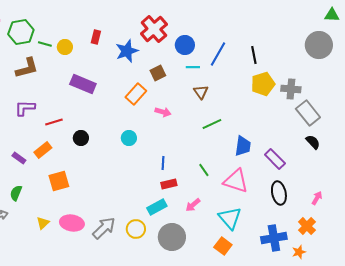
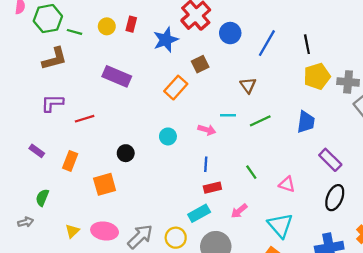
yellow circle: (65, 47) -> (107, 26), moved
cyan line: (193, 67) -> (228, 115), moved
pink arrow: (163, 112) -> (207, 130), moved
black circle: (81, 138) -> (126, 153), moved
blue trapezoid: (243, 146) -> (306, 122), moved
orange rectangle: (43, 150) -> (70, 161), moved, turned -30
purple rectangle: (19, 158) -> (37, 151), moved
orange square: (59, 181) -> (105, 184), moved
pink triangle: (236, 181) -> (287, 184), size x0.6
black ellipse: (279, 193) -> (335, 198), turned 35

